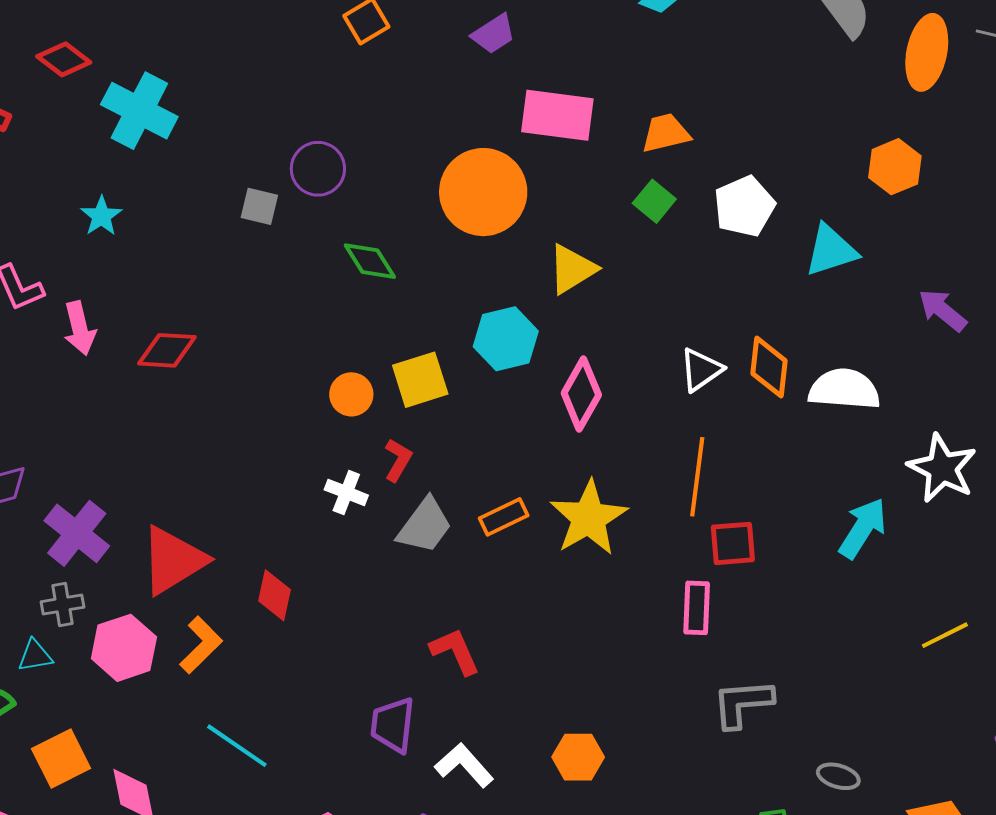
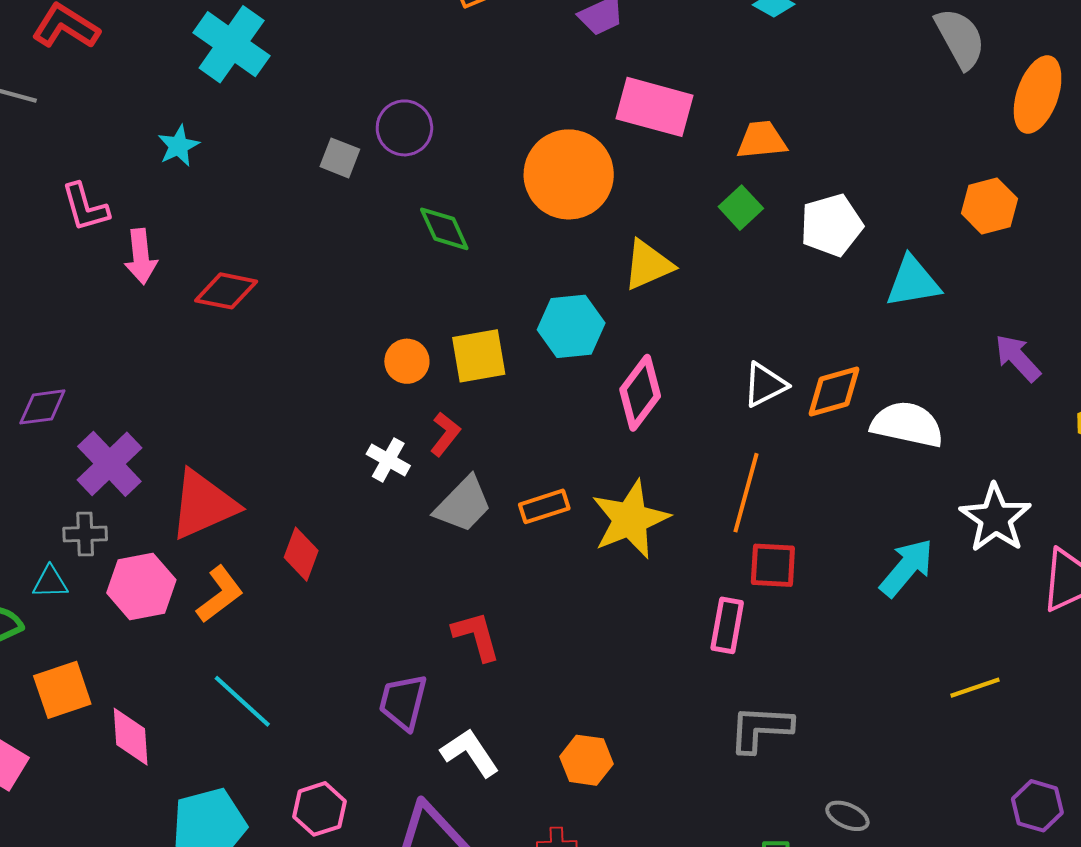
orange diamond: (769, 367) -> (834, 391), turned 60

